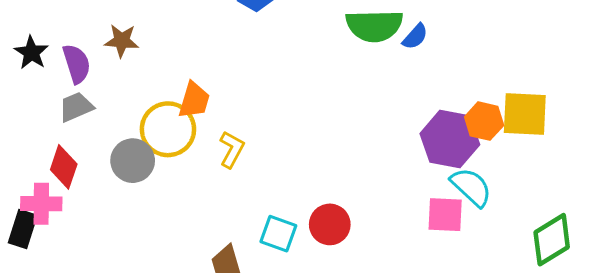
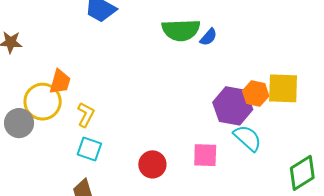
pink square: (445, 215) -> (205, 155), moved
cyan square: (278, 234) -> (89, 149), moved

